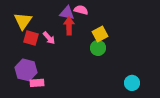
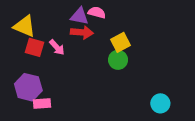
yellow triangle: (23, 21) -> (25, 26), turned -42
red arrow: (69, 26) -> (82, 32), turned 96

